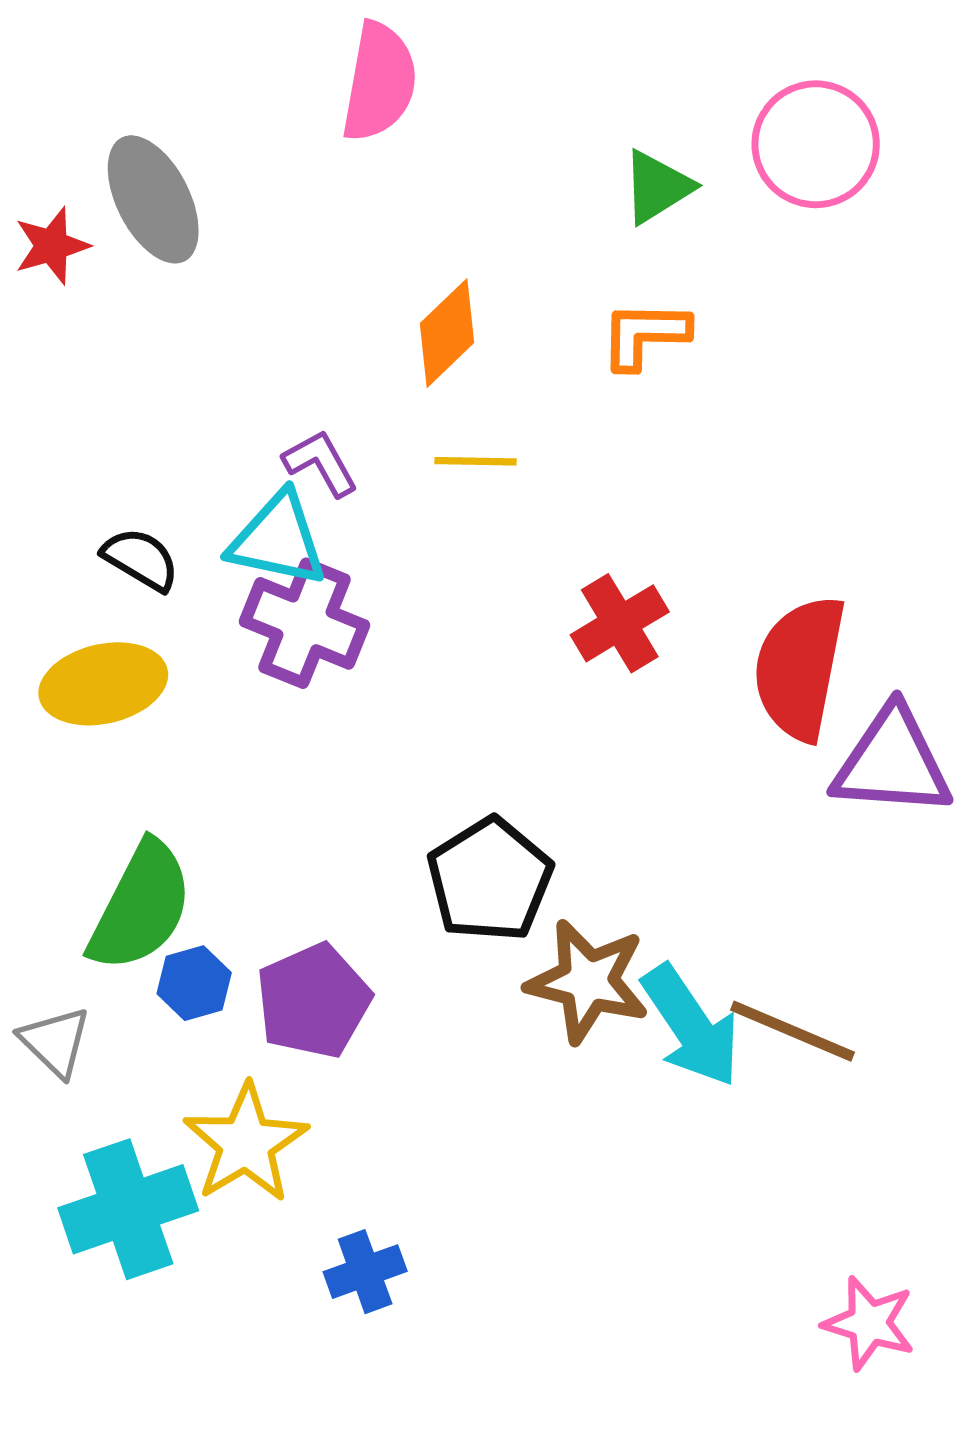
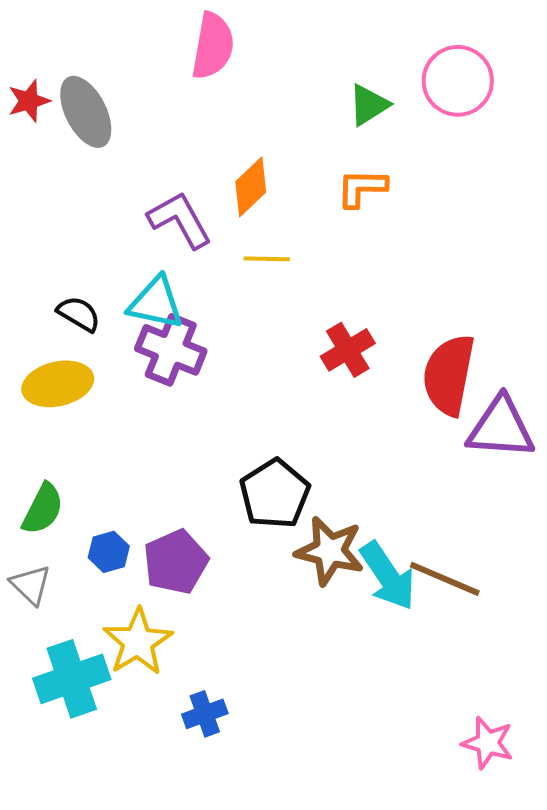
red star: (52, 246) -> (29, 101), moved
purple L-shape: (321, 463) -> (180, 220), moved, size x1.5
green semicircle: (141, 906) -> (43, 509), moved, size x0.7

